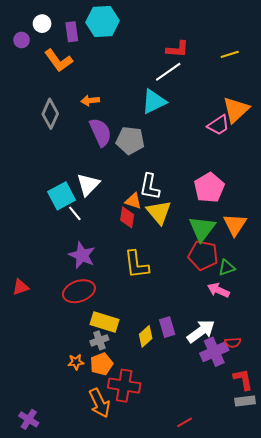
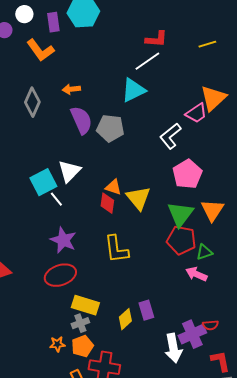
white L-shape: (150, 187) -> (170, 136), moved, turned 40
white arrow: (201, 331) -> (173, 348), moved, turned 116

